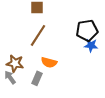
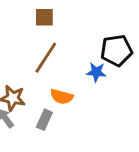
blue star: (91, 45) -> (96, 72), moved

